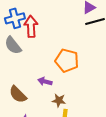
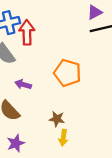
purple arrow: (45, 81) -> (23, 84), moved

